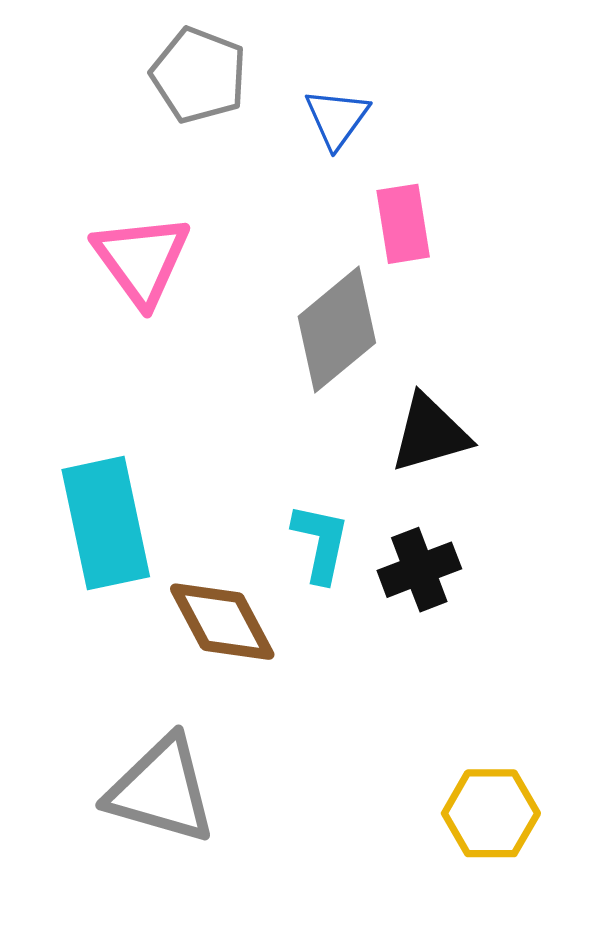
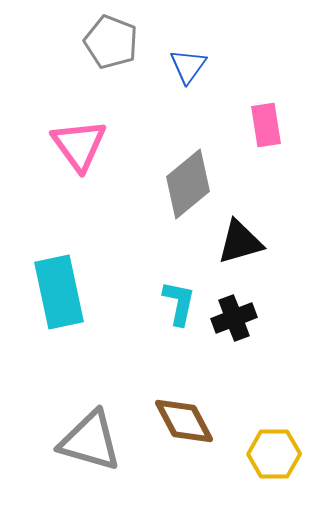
pink rectangle: (403, 224) -> (266, 125), moved
brown diamond: (222, 622) -> (184, 421), moved

